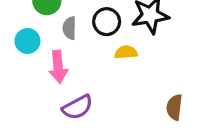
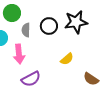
yellow semicircle: (126, 52) -> (67, 59), moved, turned 144
brown semicircle: (174, 107) -> (91, 79), turned -63

